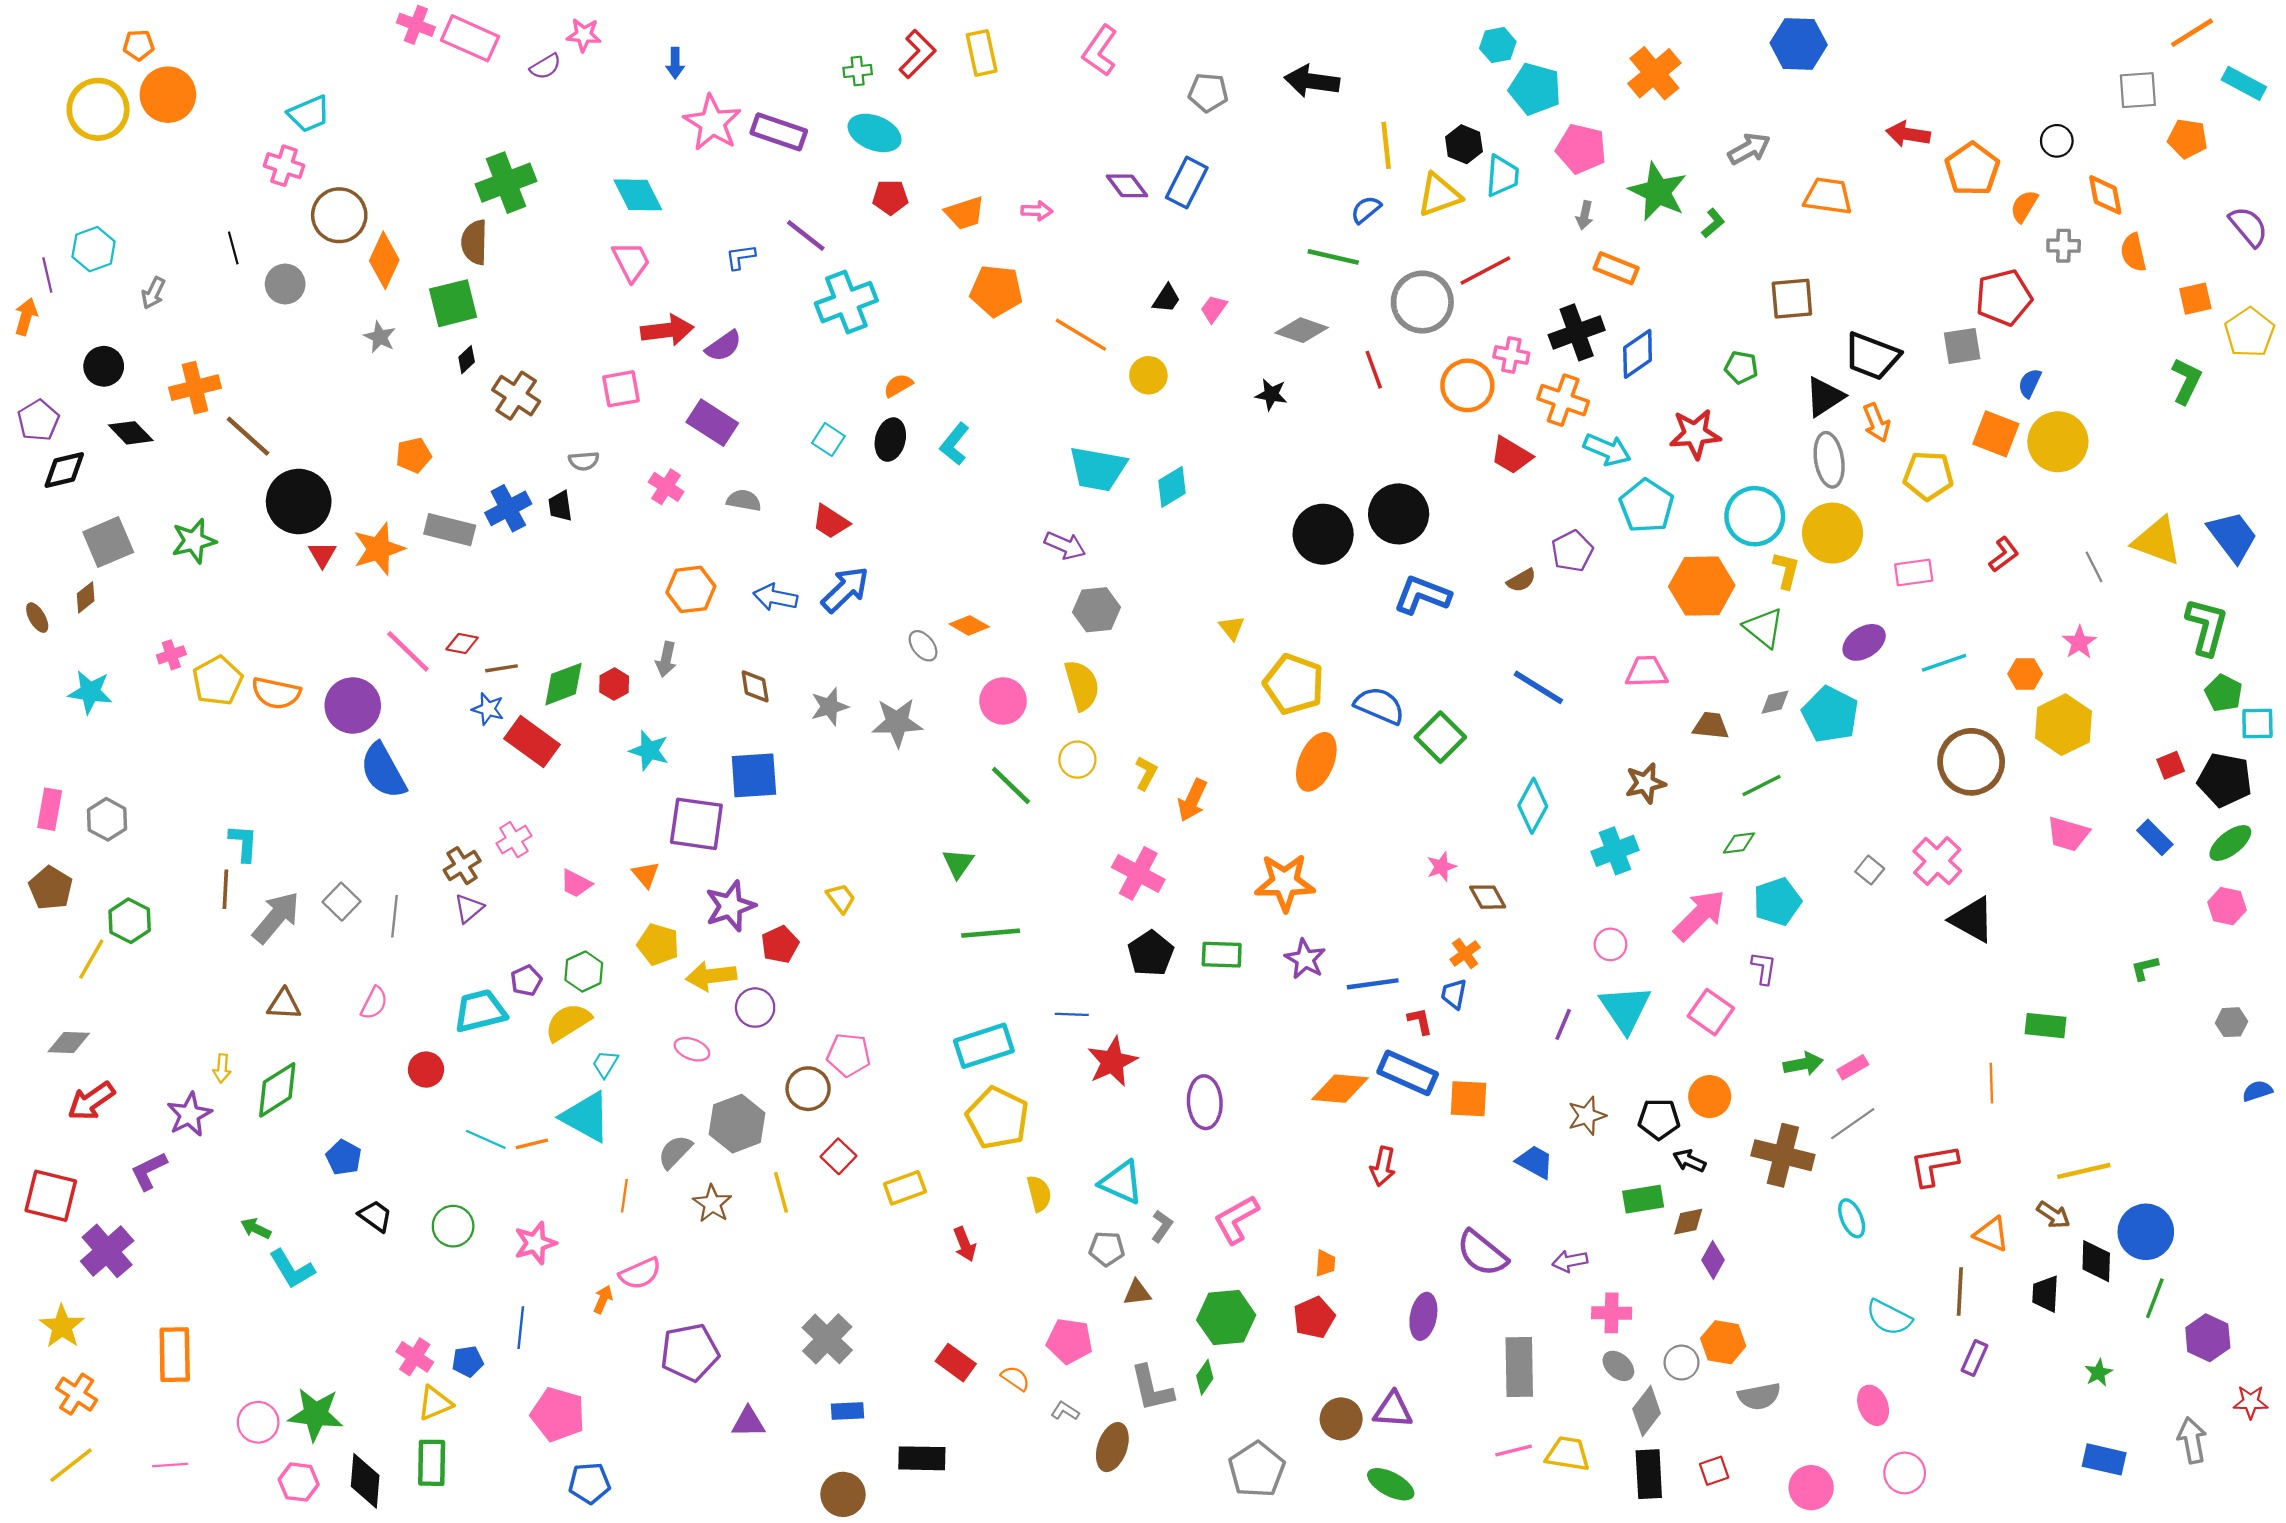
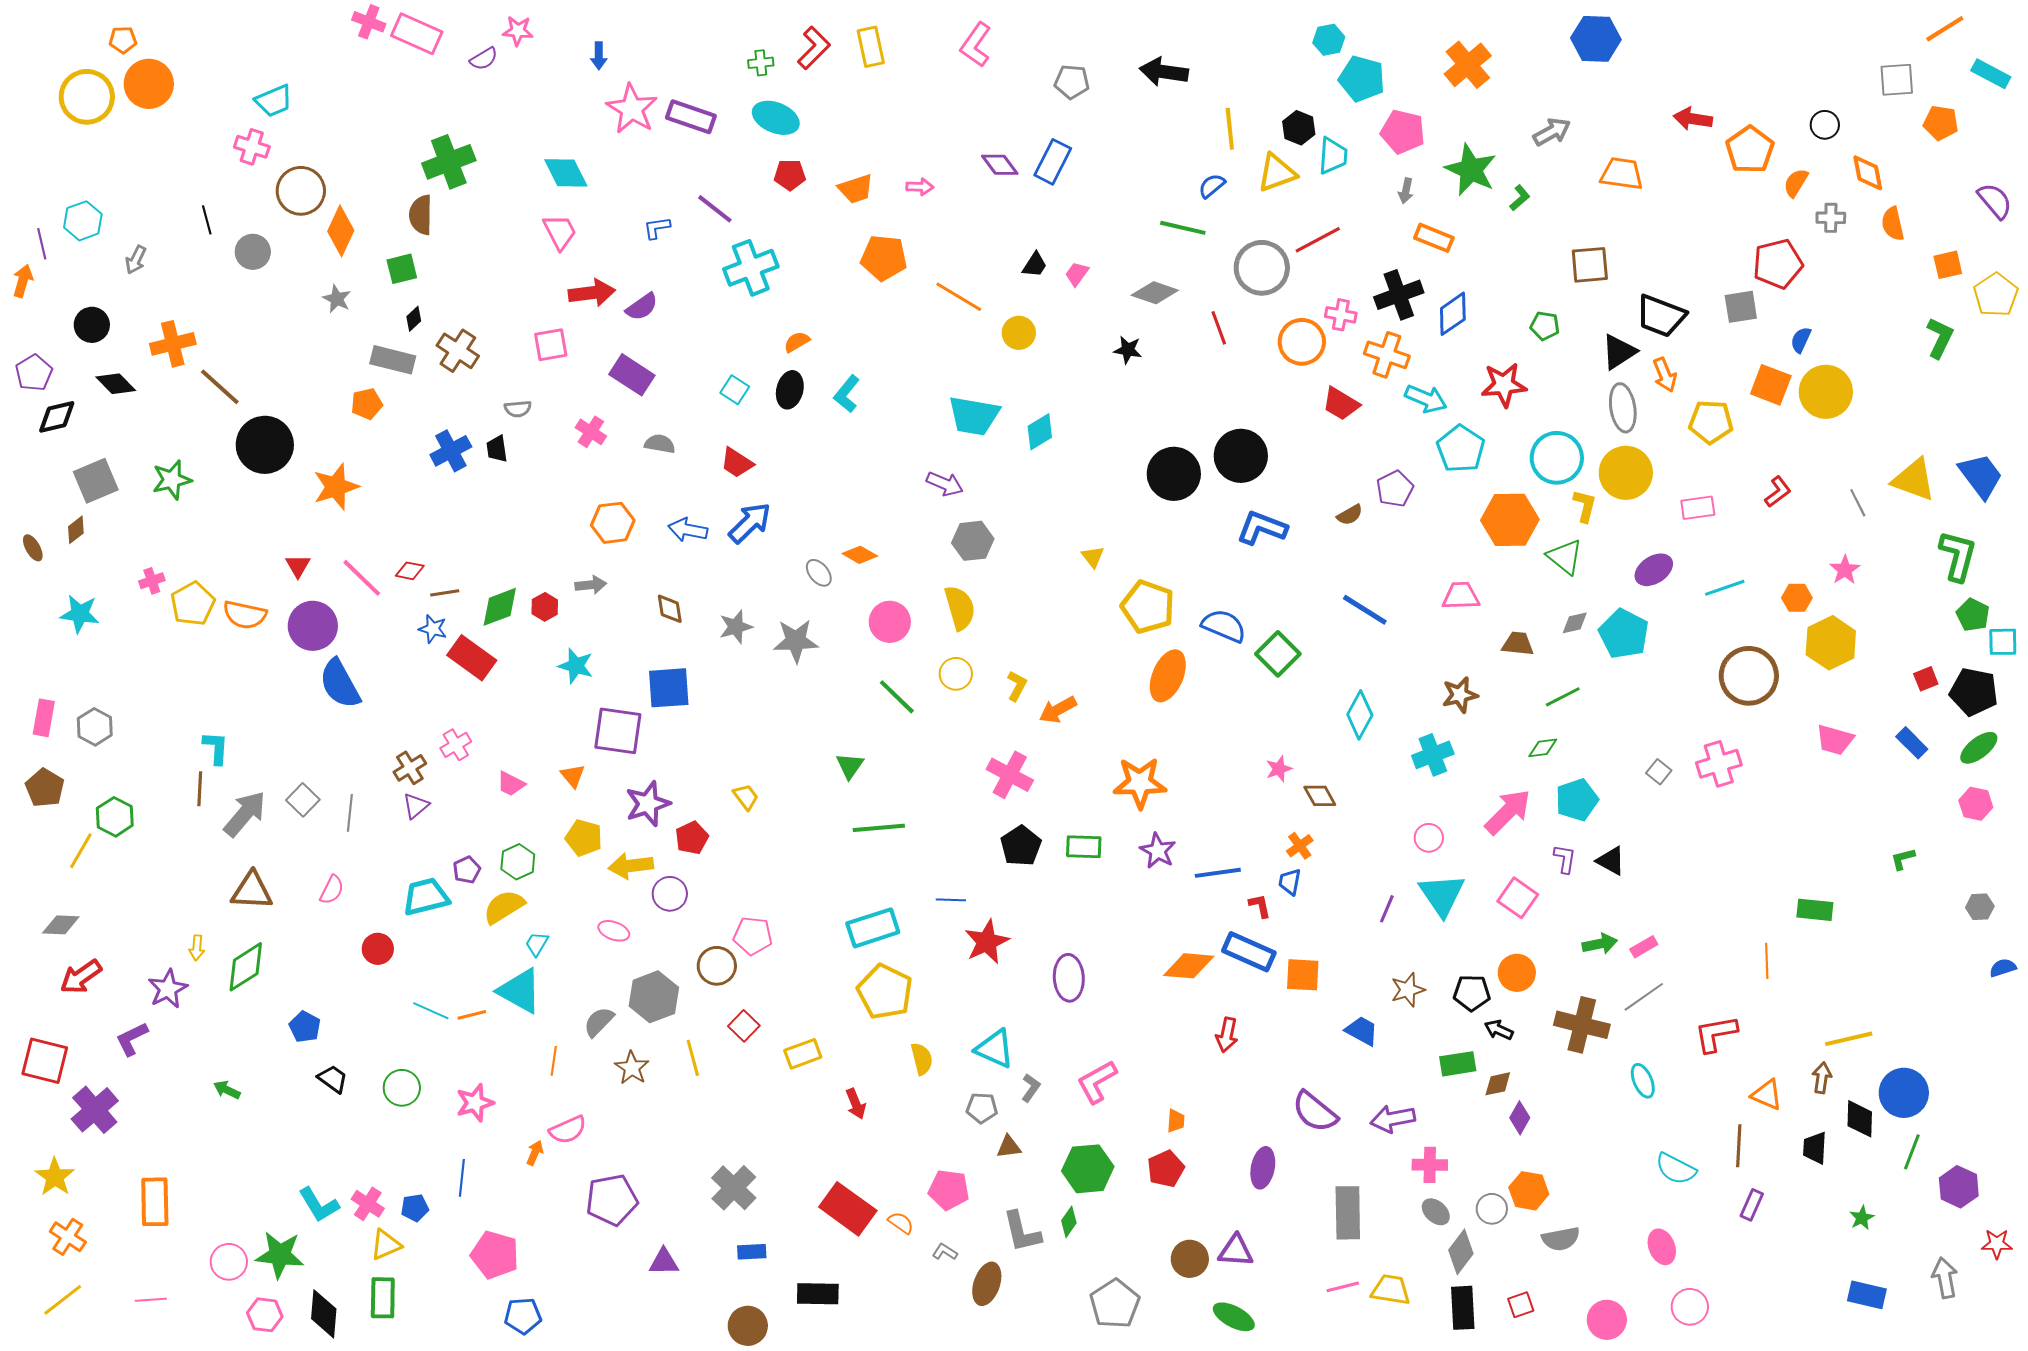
green square: (453, 303) -> (402, 269), size x0.7
gray rectangle: (450, 530) -> (393, 360), moved
red triangle: (322, 554) -> (298, 566), moved
gray arrow: (666, 659) -> (591, 585), turned -108
orange arrow: (1192, 800) -> (1058, 710), turned 36
pink cross: (1937, 861) -> (1719, 764), turned 30
black triangle: (1972, 920) -> (1611, 861), moved, size x0.7
brown triangle: (284, 1004) -> (252, 891), size x1.4
brown arrow: (2053, 1215) -> (1822, 1078), turned -116
purple arrow: (1570, 1261) -> (1393, 1119), size x1.4
cyan L-shape: (292, 1269) -> (319, 1205), moved
red rectangle: (956, 1363) -> (848, 1209), size x1.6

